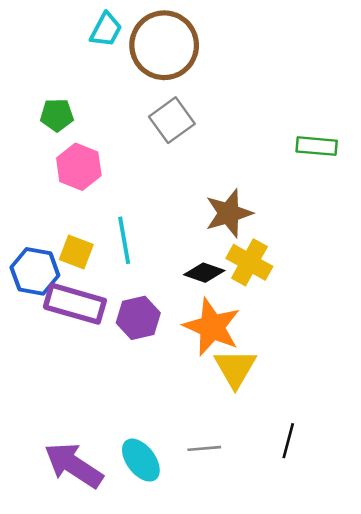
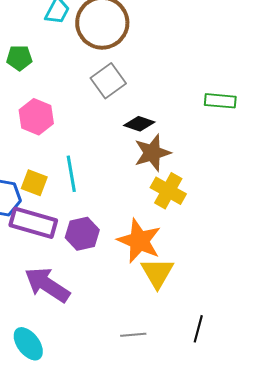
green pentagon: (57, 115) -> (19, 58), moved
black diamond: (204, 273) -> (139, 124), moved
cyan ellipse: (141, 460) -> (28, 344), moved
purple arrow: (74, 465) -> (47, 285), moved

